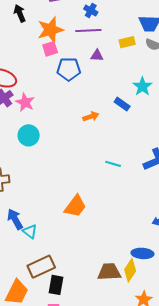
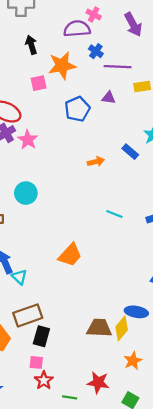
blue cross: (91, 10) -> (96, 51), moved
purple line: (88, 30) -> (118, 67), moved
pink square: (50, 49) -> (39, 83), moved
blue pentagon: (69, 69) -> (77, 109), turned -30
cyan circle: (29, 135) -> (26, 193), moved

